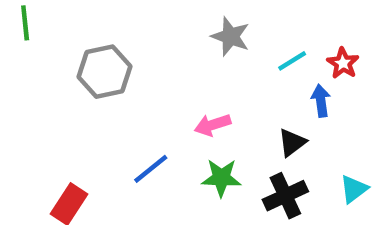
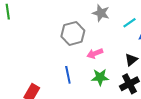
gray hexagon: (104, 72) -> (73, 33), moved
blue line: (151, 169) -> (68, 75), turned -60

